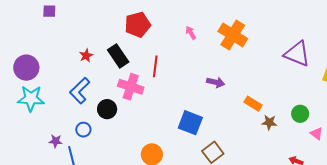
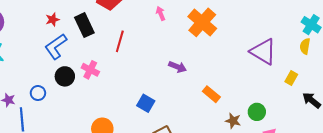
pink cross: (131, 87) -> (90, 70), moved, size x0.7
blue L-shape: (80, 91) -> (56, 47), moved
brown star: (269, 122) -> (233, 121), moved
blue square: (190, 123) -> (146, 103), size x0.7

